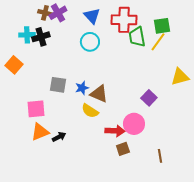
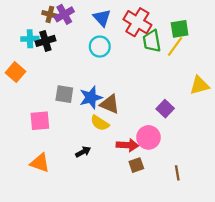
red cross: (124, 20) -> (137, 22), turned 30
blue star: (82, 88) -> (91, 98), size x1.5
orange triangle: (40, 132) -> (40, 163), moved, turned 42
black arrow: (59, 137) -> (83, 152), moved

